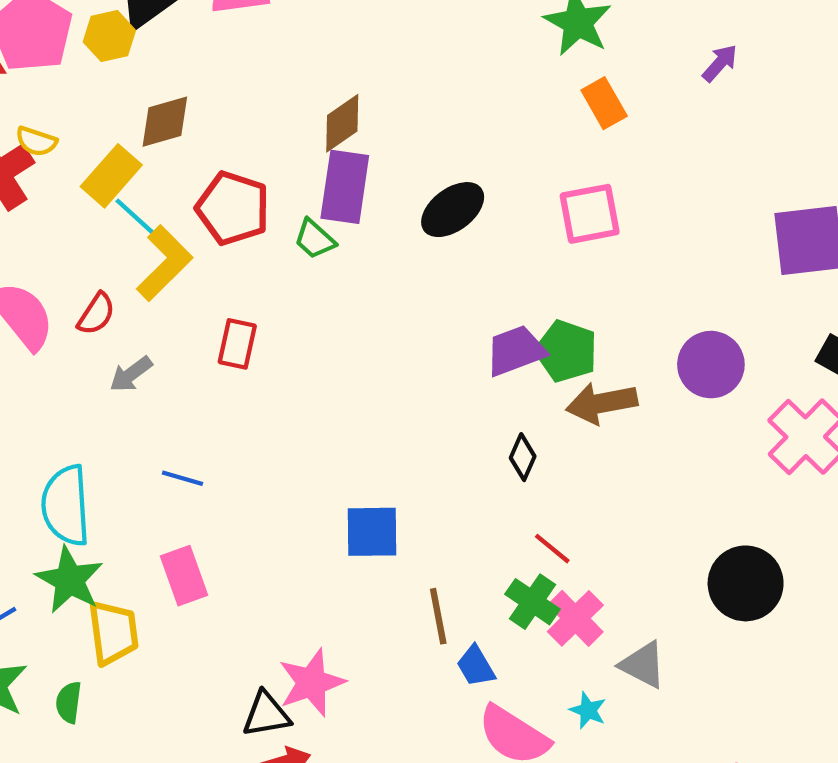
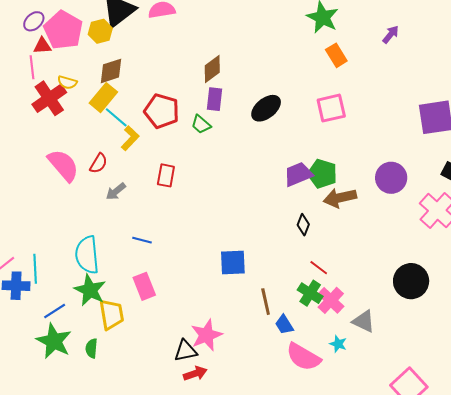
brown diamond: (165, 122) -> (111, 71), moved
purple rectangle: (345, 187) -> (214, 99), size x0.7
yellow L-shape: (164, 263) -> (130, 138), size x0.7

